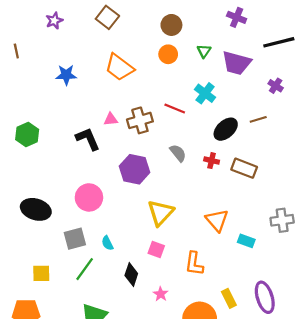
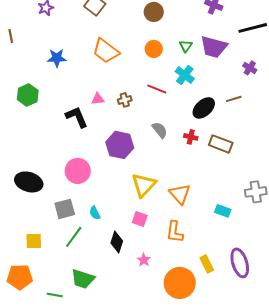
green triangle: (204, 51) -> (186, 46), moved
orange circle: (168, 54) -> (154, 49), moved
brown cross: (140, 120) -> (125, 100), size x0.6
green hexagon: (27, 135) -> (28, 95), moved
orange triangle: (217, 220) -> (180, 194), moved

